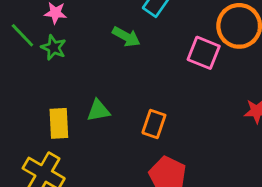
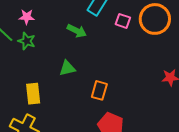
pink square: (204, 53) -> (123, 21), moved, size x0.7
green triangle: (98, 111) -> (67, 68), moved

